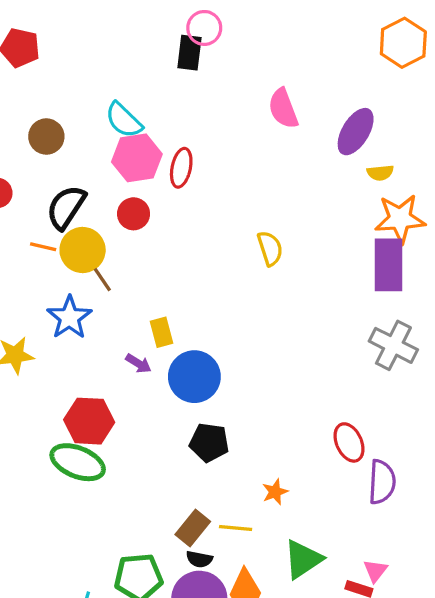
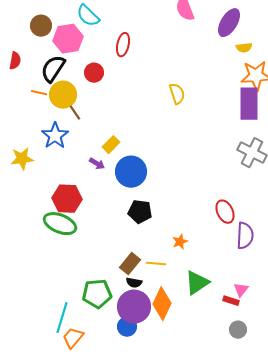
pink hexagon: (137, 158) -> (68, 39), moved
yellow rectangle: (161, 332) -> (111, 145), turned 60

